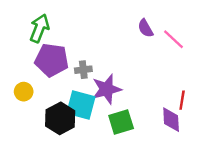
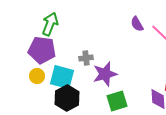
purple pentagon: (52, 60) -> (42, 50), moved
cyan square: (81, 105) -> (62, 77), moved

